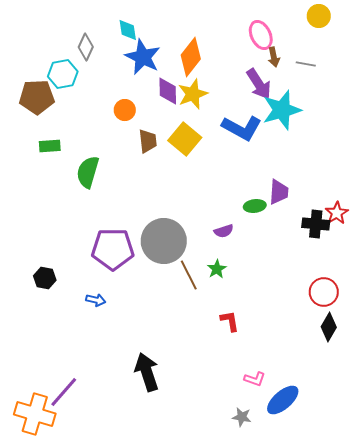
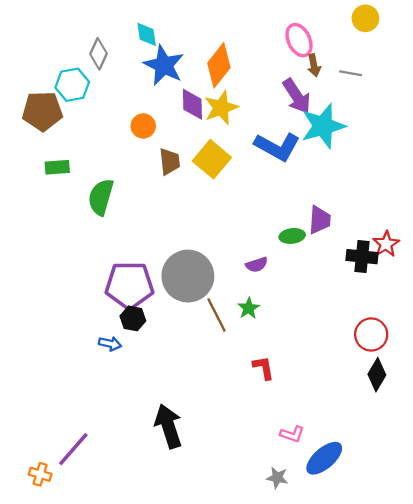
black hexagon: (45, 278) -> (133, 318), moved
orange cross: (35, 414) -> (40, 474), size x0.5

